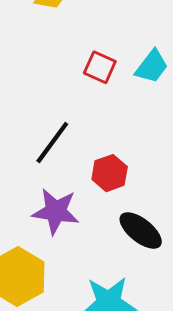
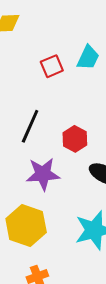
red square: (100, 67) -> (52, 66), turned -35

